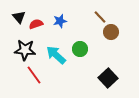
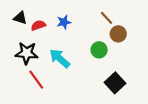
black triangle: (19, 17) -> (20, 18), turned -32
green circle: (80, 49) -> (99, 50), moved

